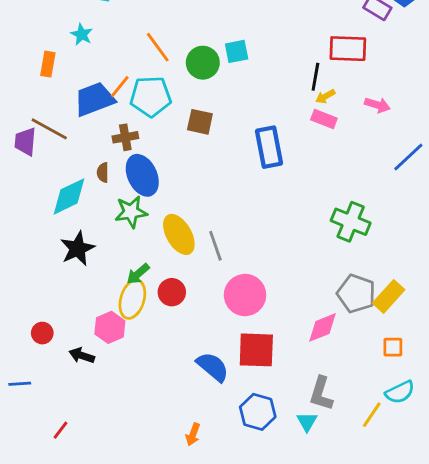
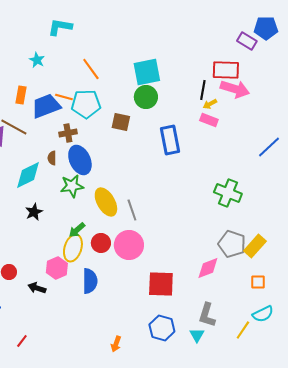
cyan square: (237, 51) -> (147, 72), size x1.6
green circle: (203, 63) -> (146, 97), moved
orange rectangle: (48, 64) -> (21, 95), moved
orange line: (120, 87) -> (64, 97), turned 66
pink arrow: (377, 105) -> (235, 89), moved, size x1.6
black star: (77, 249) -> (34, 212), size x0.7
pink circle: (245, 295) -> (129, 245), moved
blue semicircle: (213, 367) -> (90, 281), moved, turned 50

